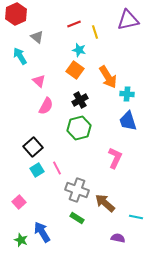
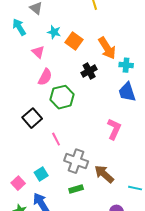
cyan star: (79, 50) -> (54, 32), moved
black cross: (80, 100) -> (89, 71), moved
green hexagon: (79, 128) -> (62, 97), moved
cyan square: (37, 170) -> (41, 174), moved
pink square: (19, 202) -> (18, 183), moved
green rectangle: (77, 218) -> (76, 189), turned -48

